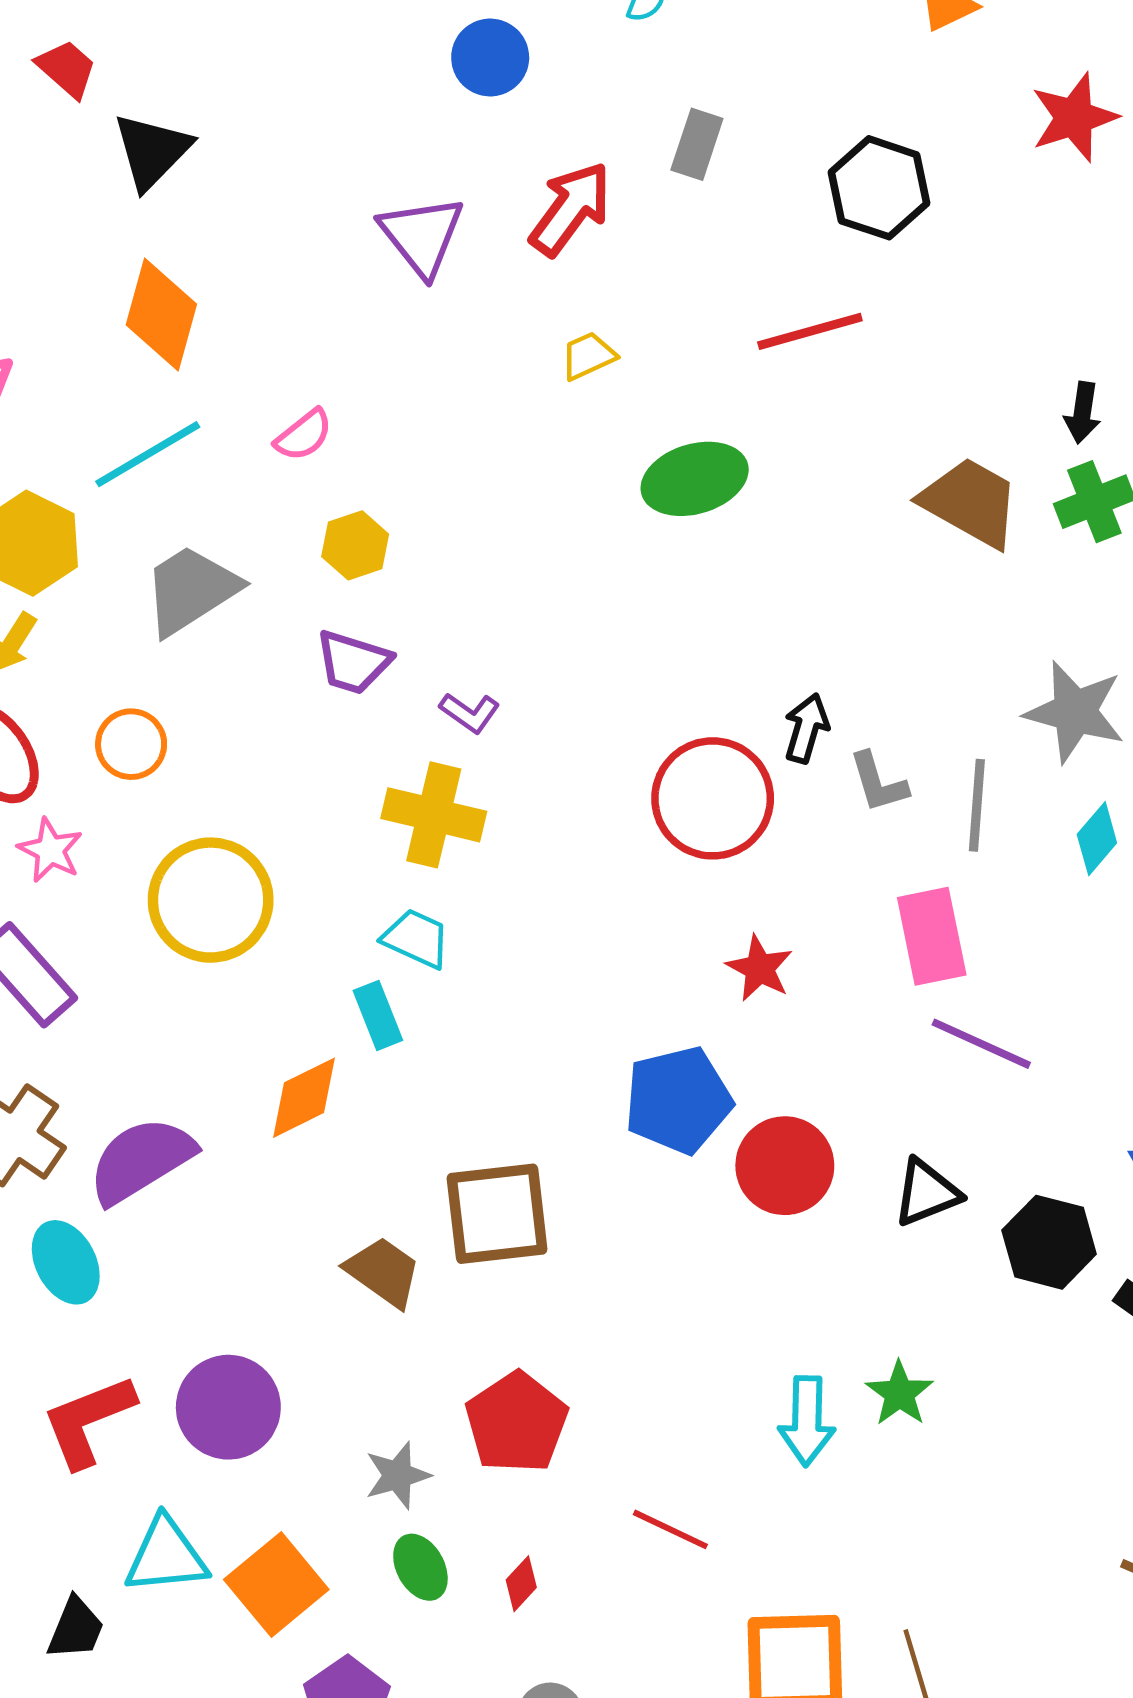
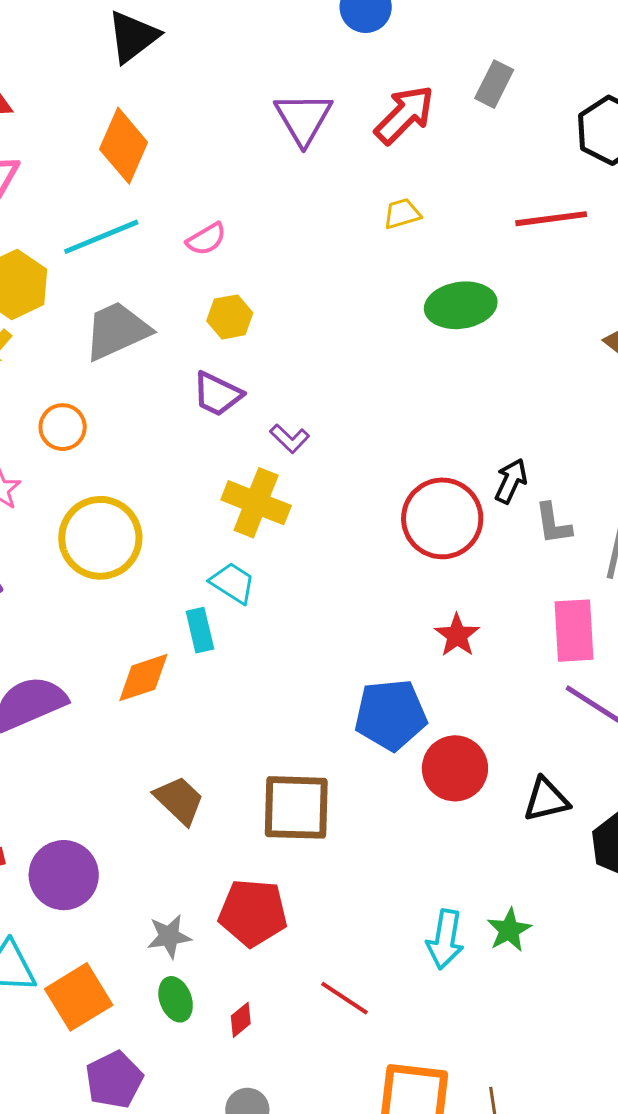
brown square: (497, 1214) -> (296, 807), moved
red pentagon: (517, 1423) -> (253, 913), turned 30

